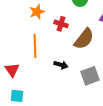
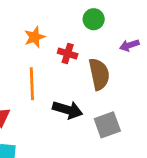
brown semicircle: (84, 39) -> (99, 74), turned -50
black arrow: (61, 65) -> (68, 110), size x1.5

